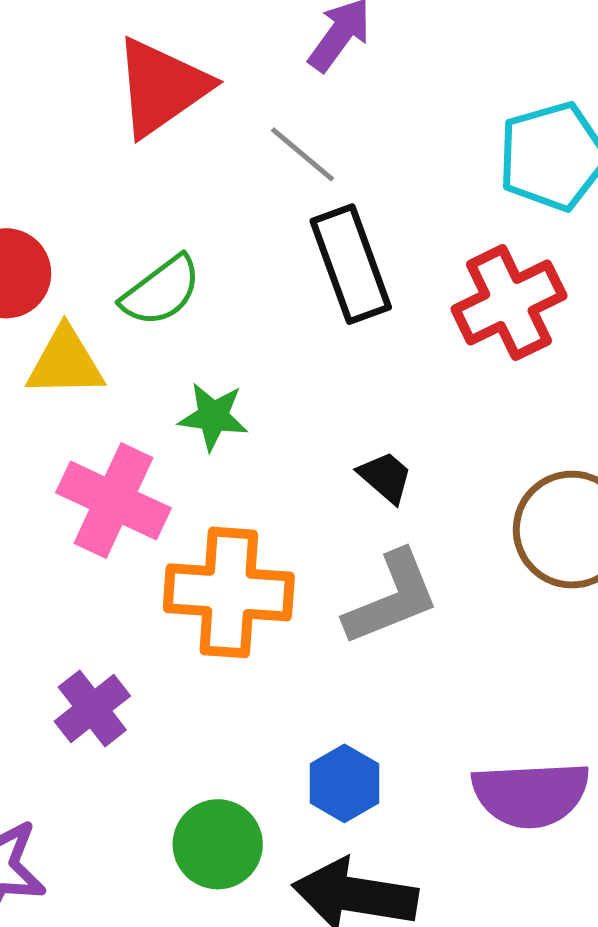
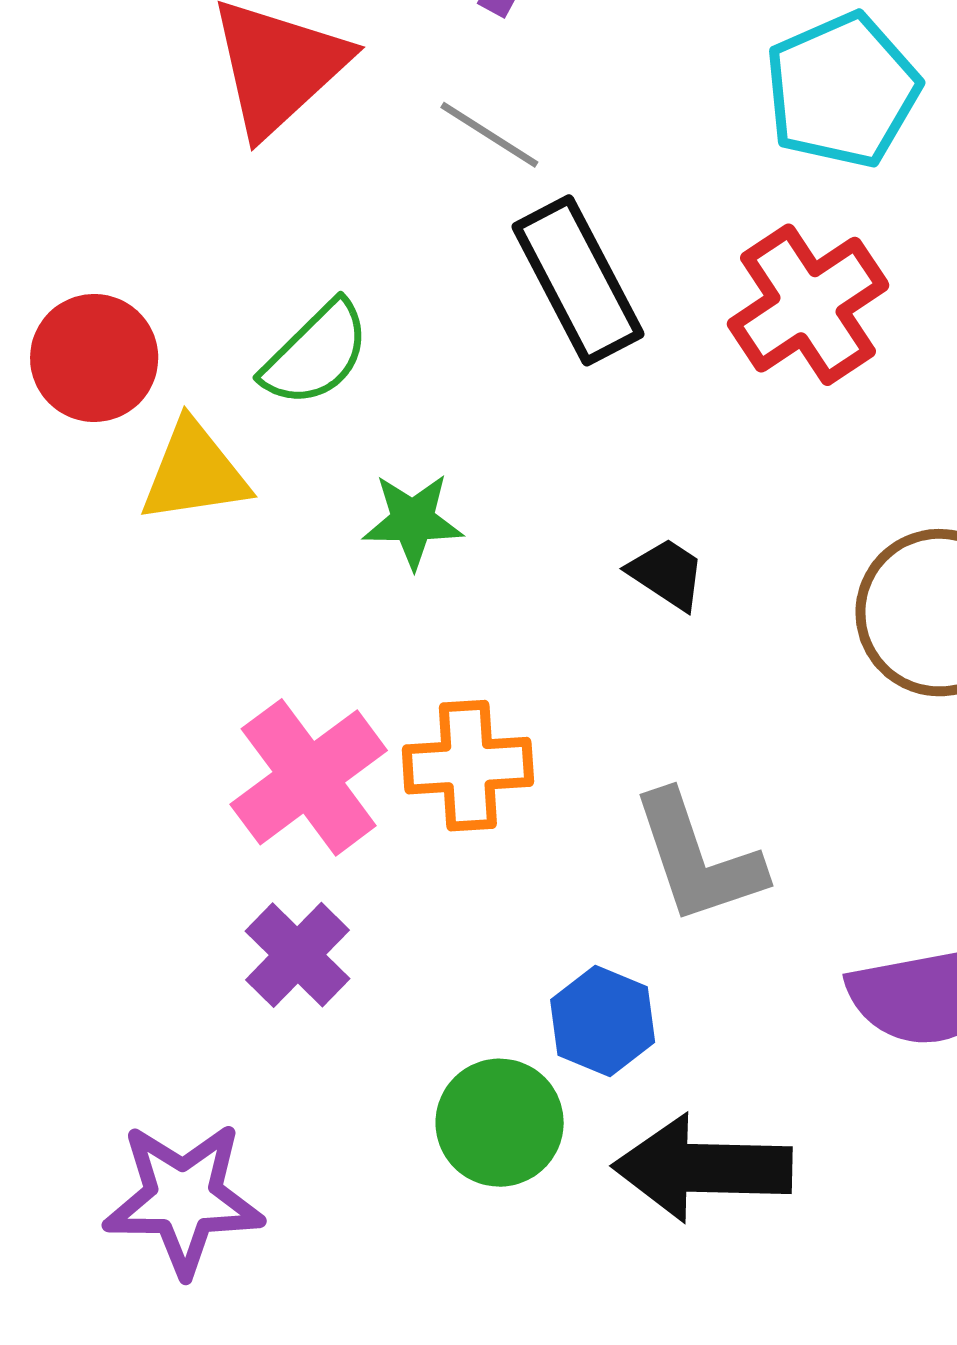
pink cross: (114, 500) -> (309, 777), moved, turned 36
orange cross: (229, 592) -> (468, 766), size x0.7
gray L-shape: (392, 598) -> (698, 858), moved, turned 101
blue hexagon: (344, 783) -> (603, 1021), moved

